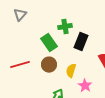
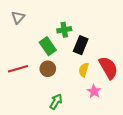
yellow semicircle: (71, 71) -> (84, 70), moved
pink star: (85, 86) -> (94, 91), moved

